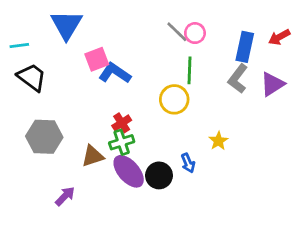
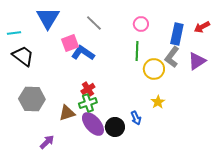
gray line: (177, 32) -> (94, 23), moved
yellow circle: (174, 99) -> (154, 69), moved

